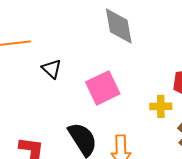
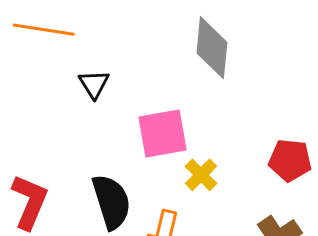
yellow cross: (161, 106) -> (201, 175), moved, turned 30

